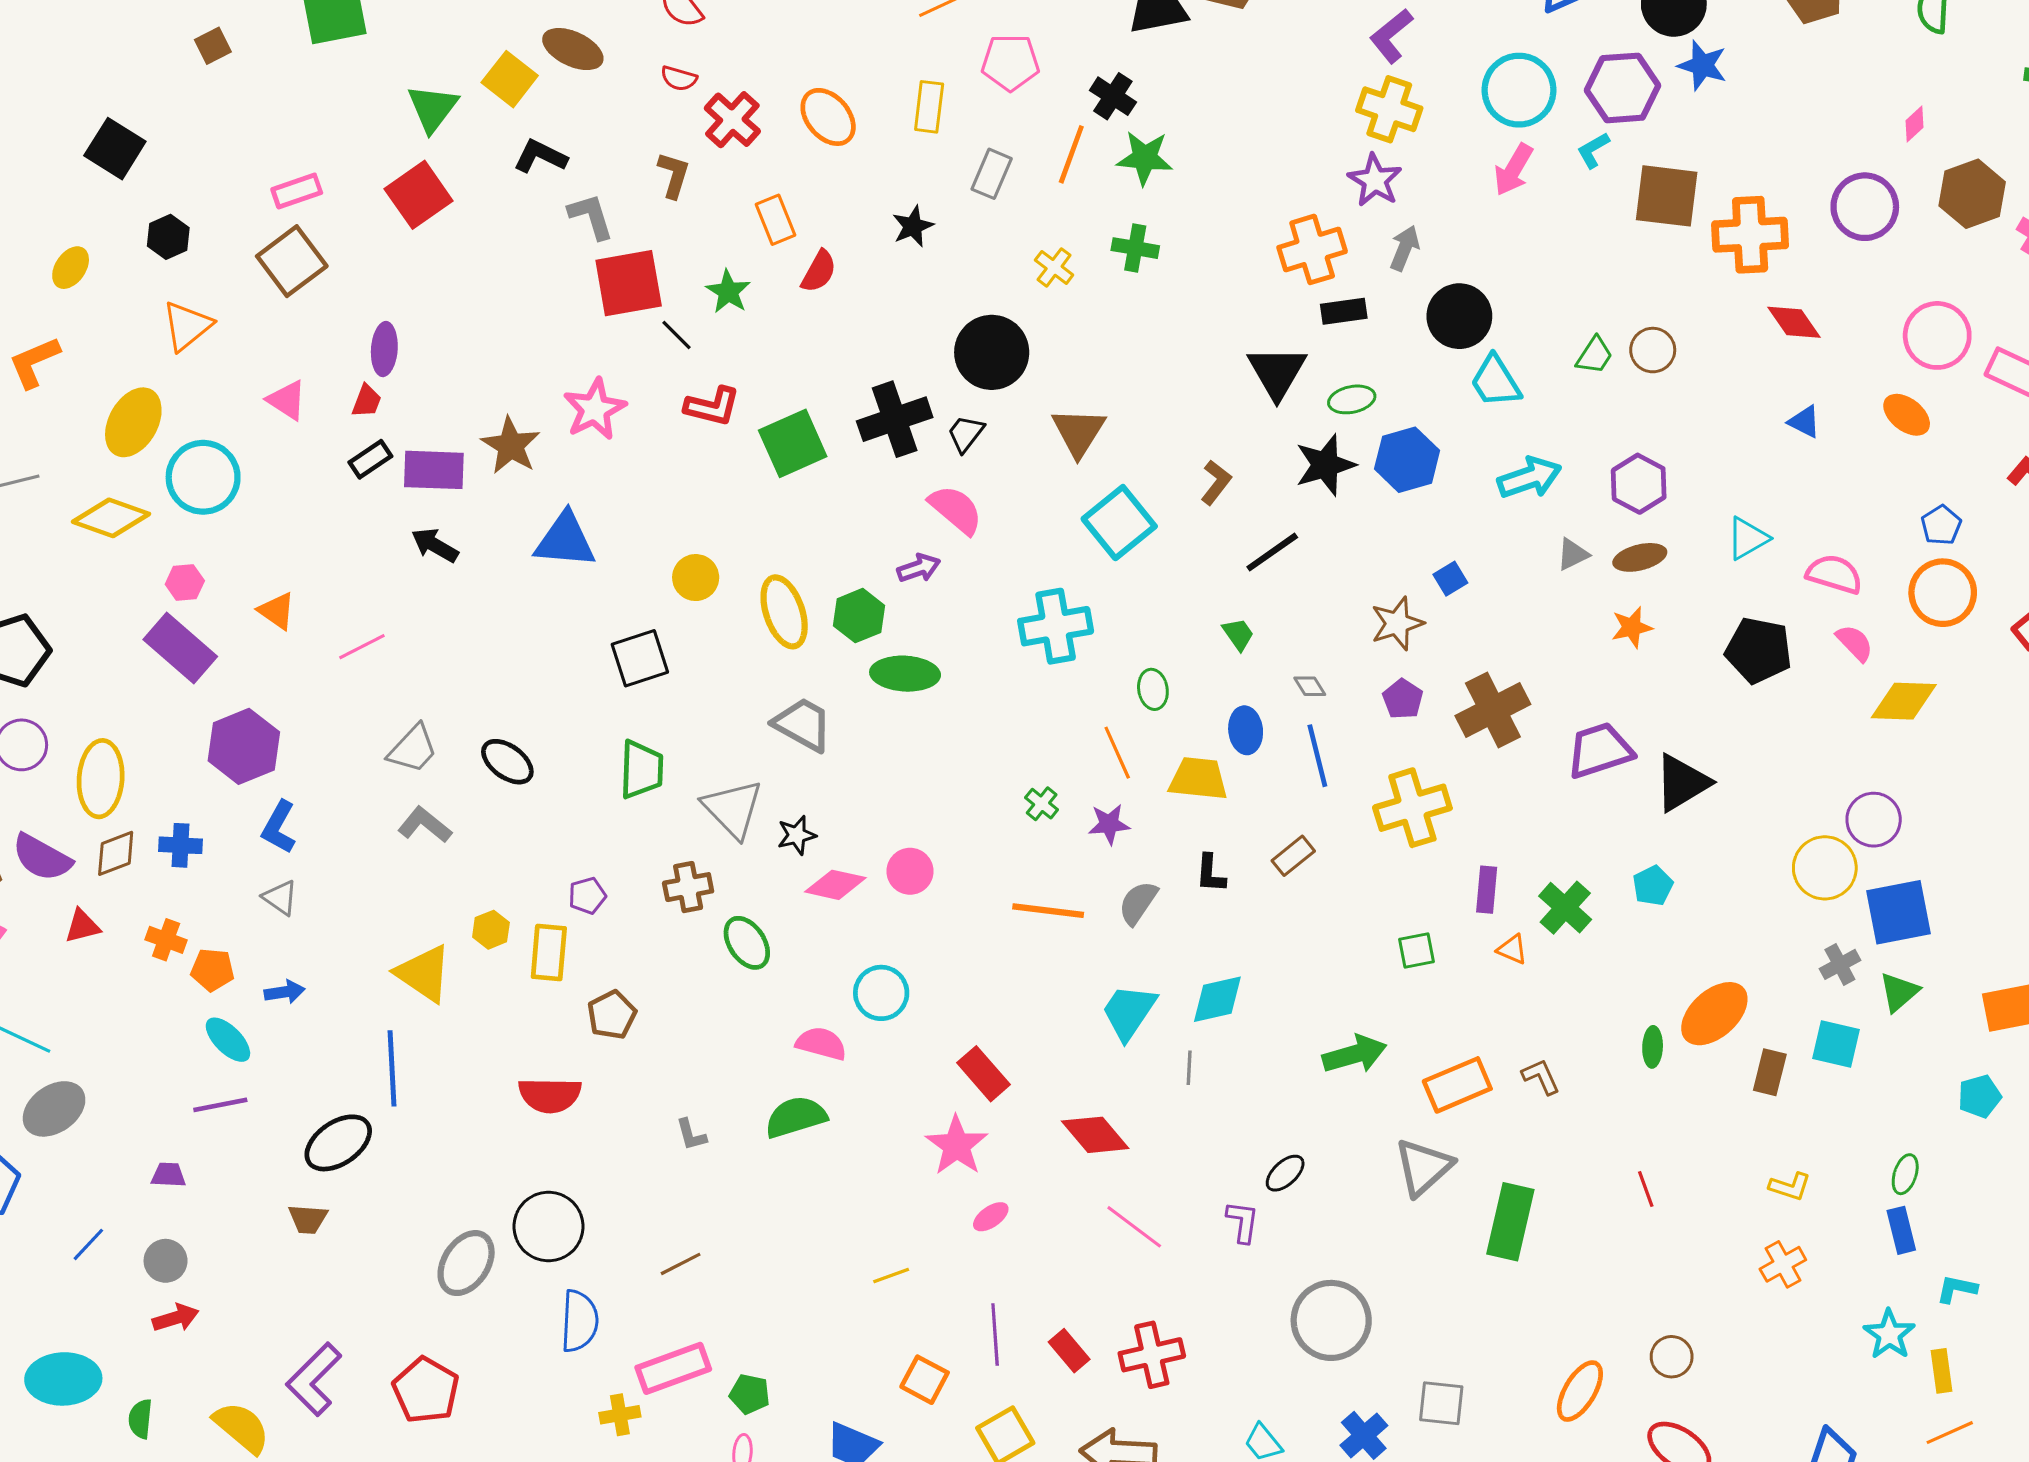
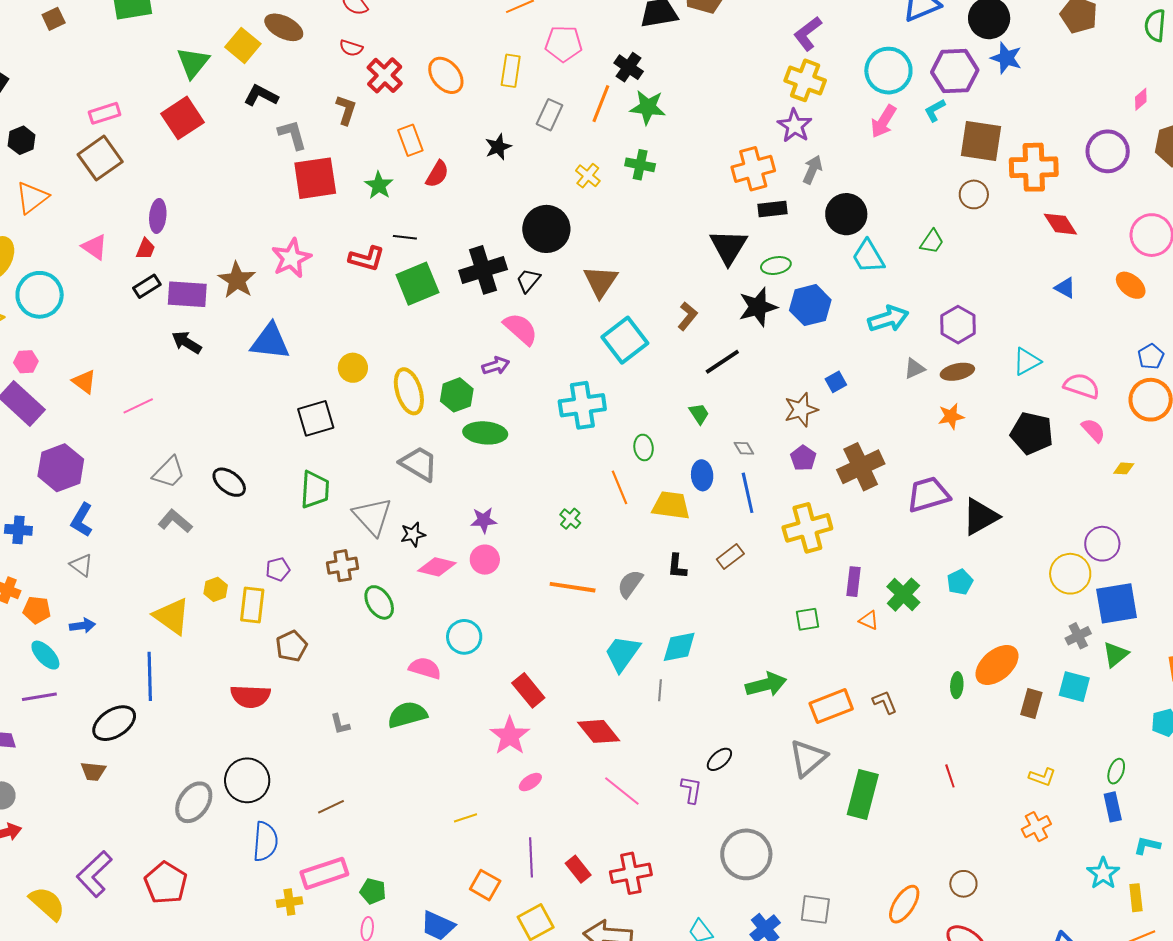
black line: (677, 335) -> (405, 237), moved, turned -40
brown circle: (1653, 350) -> (974, 194), moved
yellow diamond: (1904, 701) -> (1124, 468), size x0.5
purple star: (1109, 824) -> (484, 520), moved

